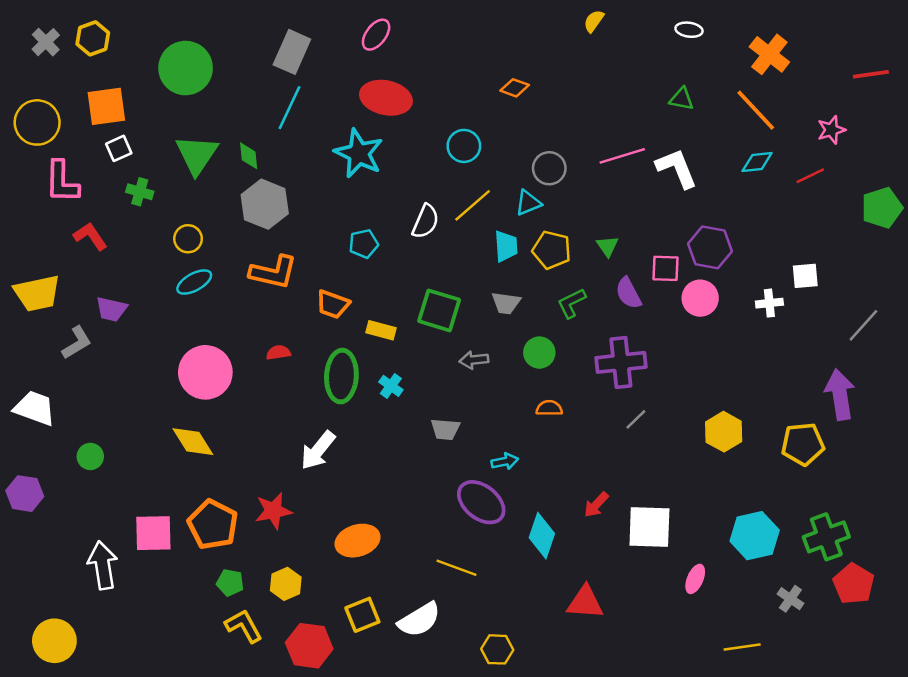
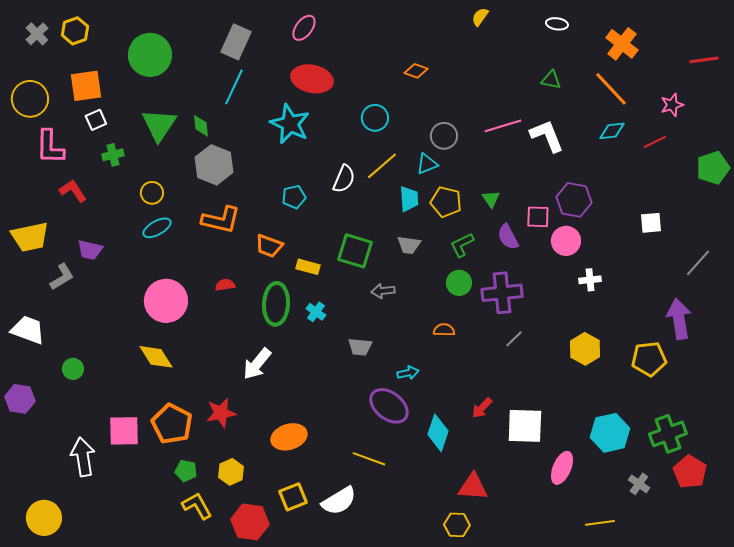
green cross: (140, 192) -> (113, 155), turned -30
white cross: (769, 303) -> (590, 280), moved
green circle: (539, 353) -> (459, 283), moved
pink ellipse: (695, 579) -> (562, 468), size x1.4
yellow hexagon: (497, 649) -> (457, 525), moved

